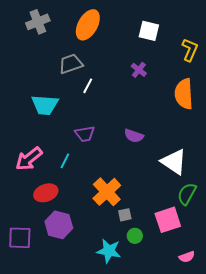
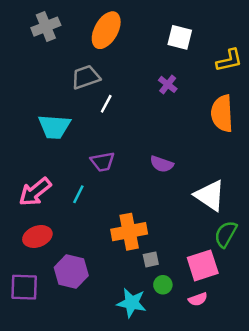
yellow L-shape: (190, 50) -> (229, 60), turned 55
orange cross: (107, 192) -> (129, 232), turned 32
red ellipse: (46, 193) -> (37, 236), moved
pink semicircle: (187, 257) -> (198, 299), moved

